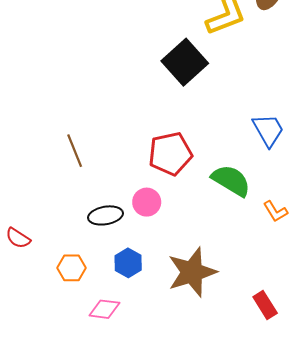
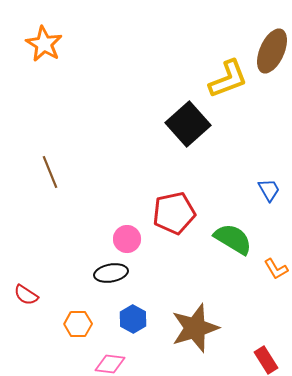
blue trapezoid: (268, 130) -> (269, 190), size x0.7
brown line: (75, 151) -> (50, 172), moved
pink circle: (147, 202) -> (127, 239), moved

